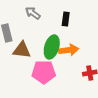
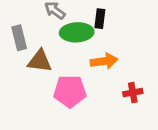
green ellipse: (52, 47) -> (77, 32), moved, turned 70

